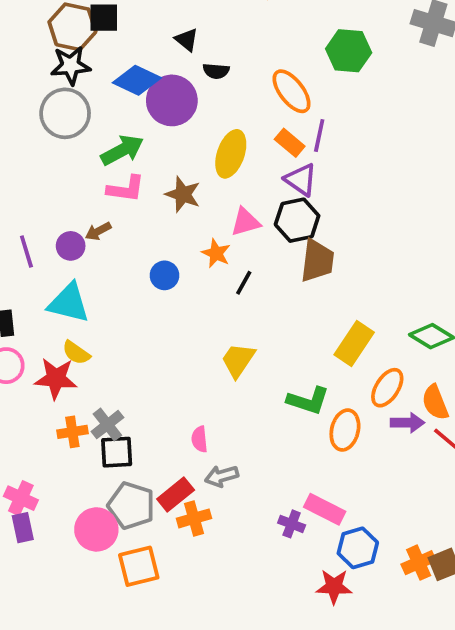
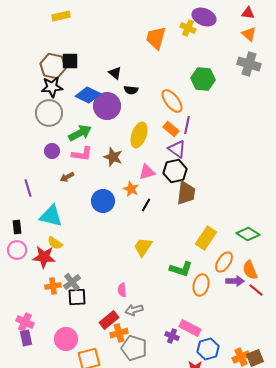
purple circle: (71, 246) -> (52, 151), moved
blue circle: (164, 275) -> (103, 201), size x1.5
gray pentagon: (131, 506) -> (134, 348), moved

